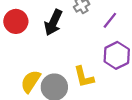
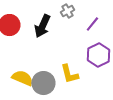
yellow semicircle: (31, 81) -> (22, 78), turned 80

